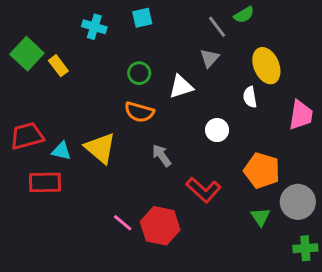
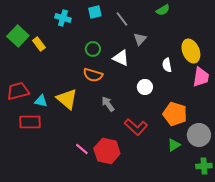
gray line: (217, 27) -> (122, 19), moved
yellow ellipse: (266, 66) -> (191, 51), moved
white triangle: (181, 87) -> (121, 58), turned 42
green triangle: (260, 217) -> (174, 145), turned 32

